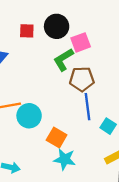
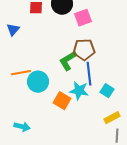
green L-shape: (63, 60) -> (68, 61), moved
cyan star: (65, 159) -> (79, 91), moved

